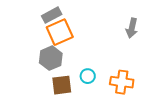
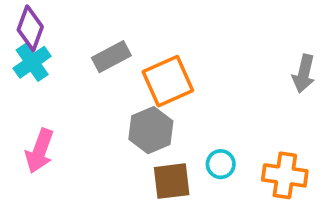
gray rectangle: (52, 15) -> (111, 57), moved

